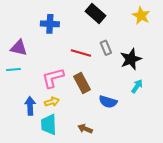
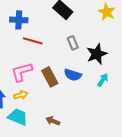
red line: (81, 53) -> (33, 41), moved
blue semicircle: (108, 102) -> (73, 75), moved
cyan trapezoid: (49, 125) -> (18, 117), turned 115

